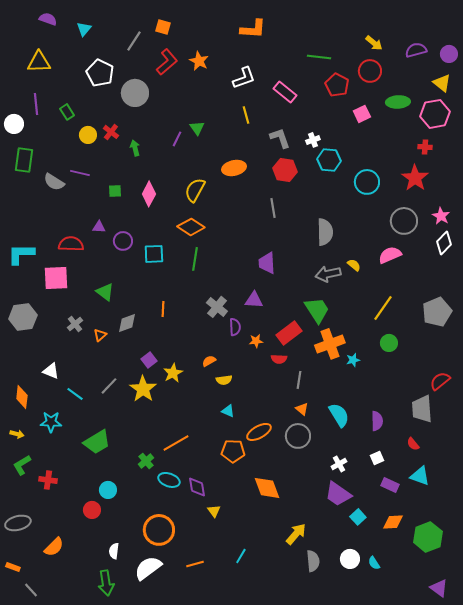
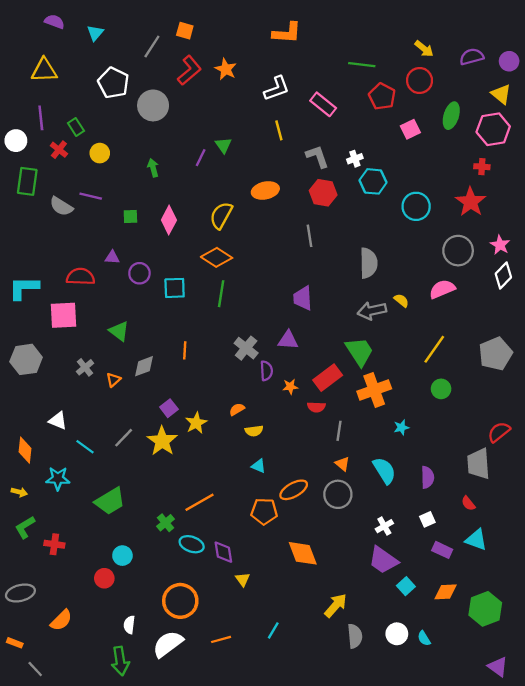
green ellipse: (398, 102) -> (451, 116), turned -70
red cross: (111, 132) -> (59, 150), moved
cyan star: (353, 360) -> (401, 427), moved

